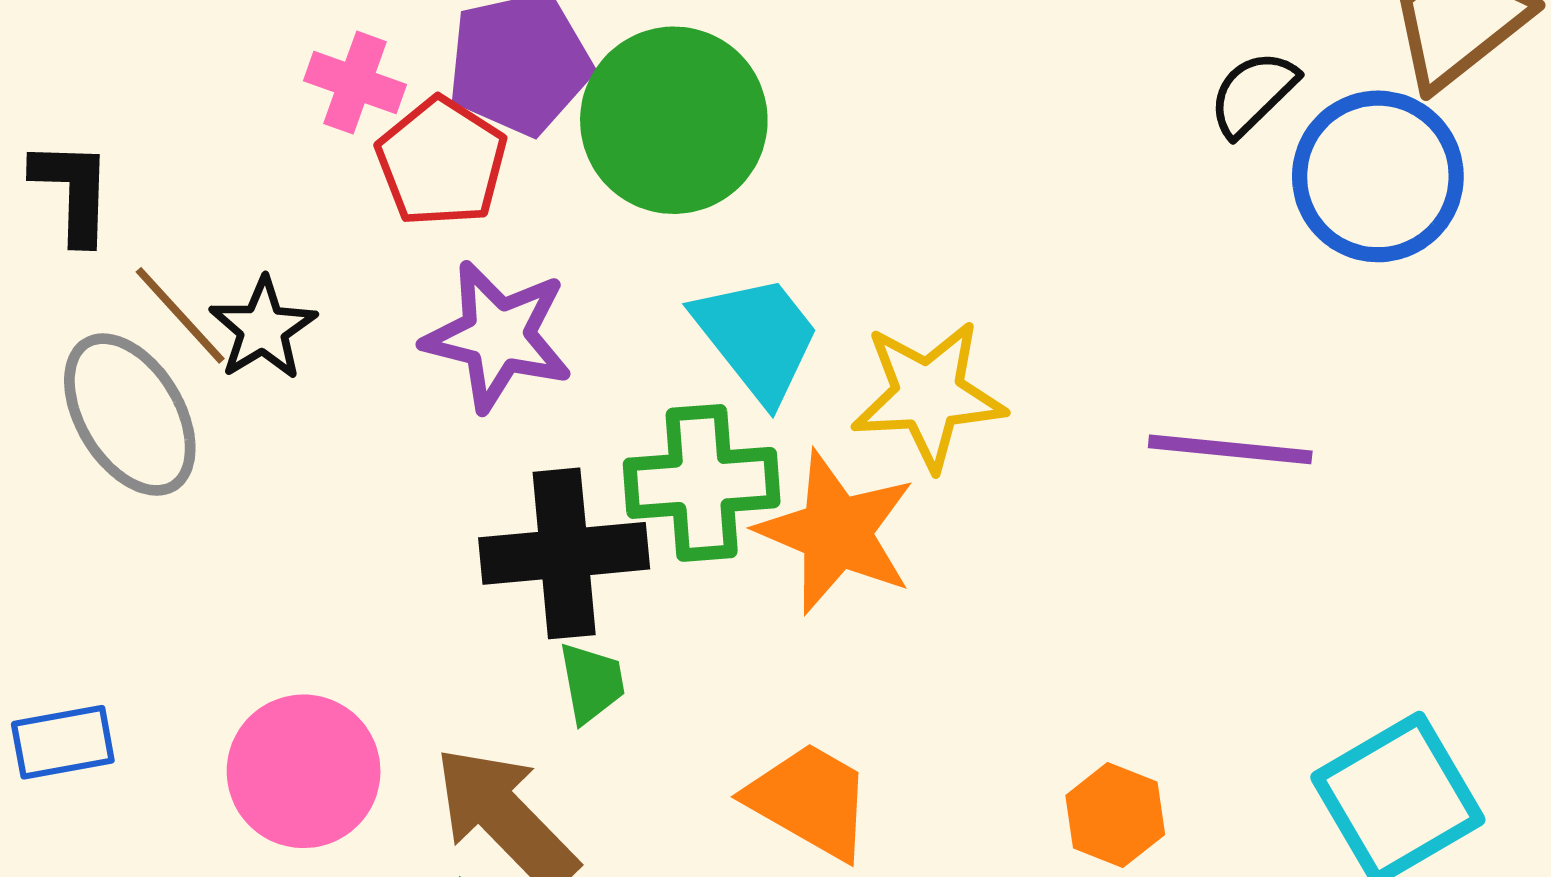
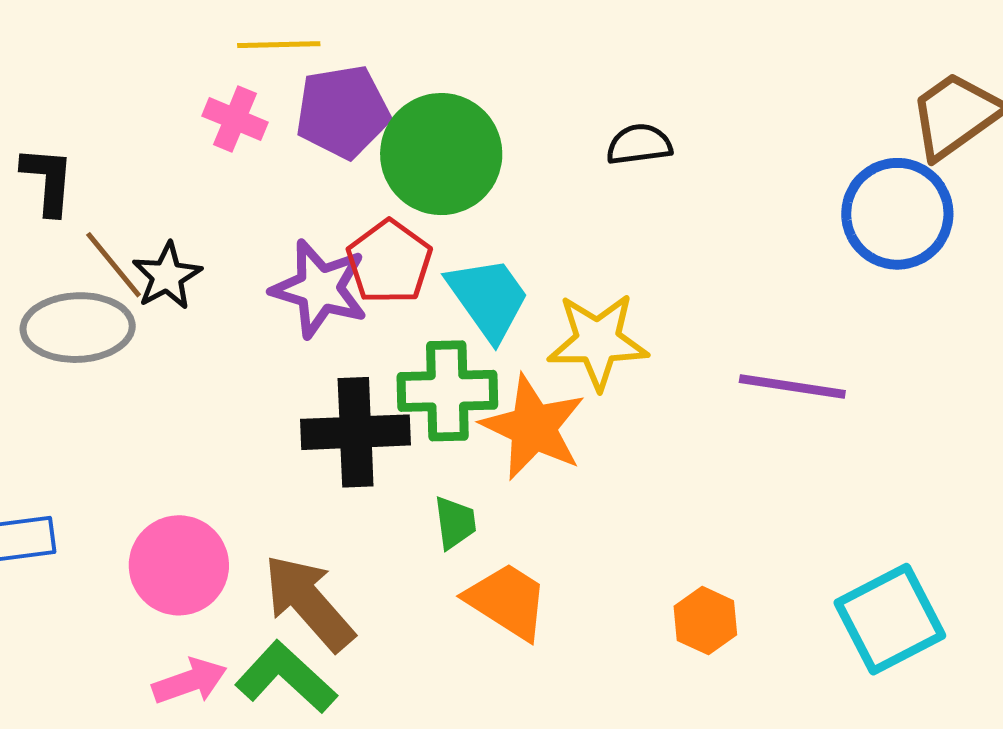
black semicircle: (1253, 94) -> (639, 144), moved, turned 34
red pentagon: (441, 162) -> (389, 262), moved
gray ellipse: (130, 415) -> (78, 328), turned -64
green trapezoid: (592, 683) -> (455, 523), moved

